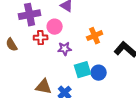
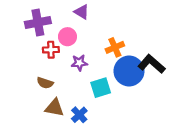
brown semicircle: (12, 45) -> (45, 83), moved, turned -40
blue circle: (99, 73) -> (129, 71), moved, size x1.6

